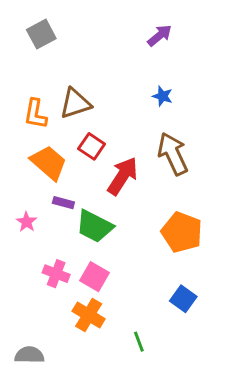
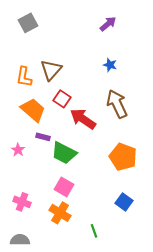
brown triangle: (75, 104) -> (51, 70), turned -30
red arrow: (123, 176) -> (83, 119), turned -88
pink cross: (56, 274) -> (22, 202), moved

